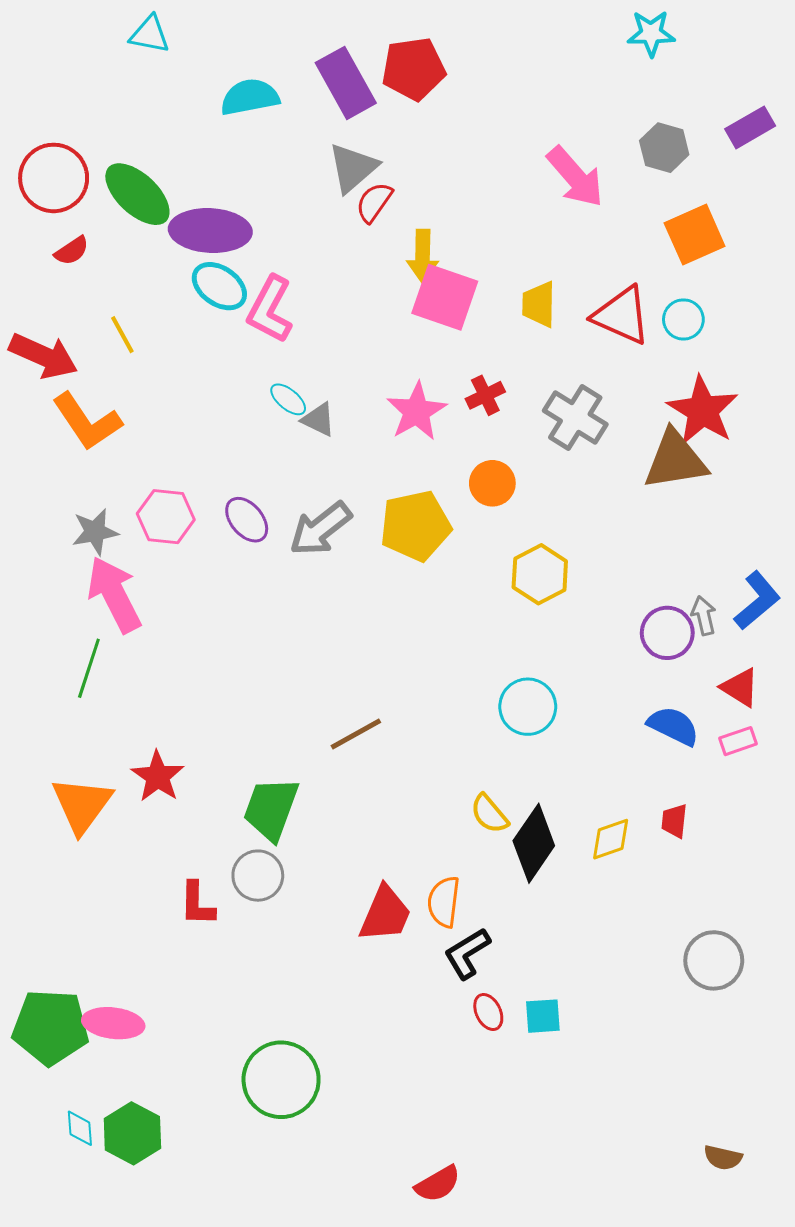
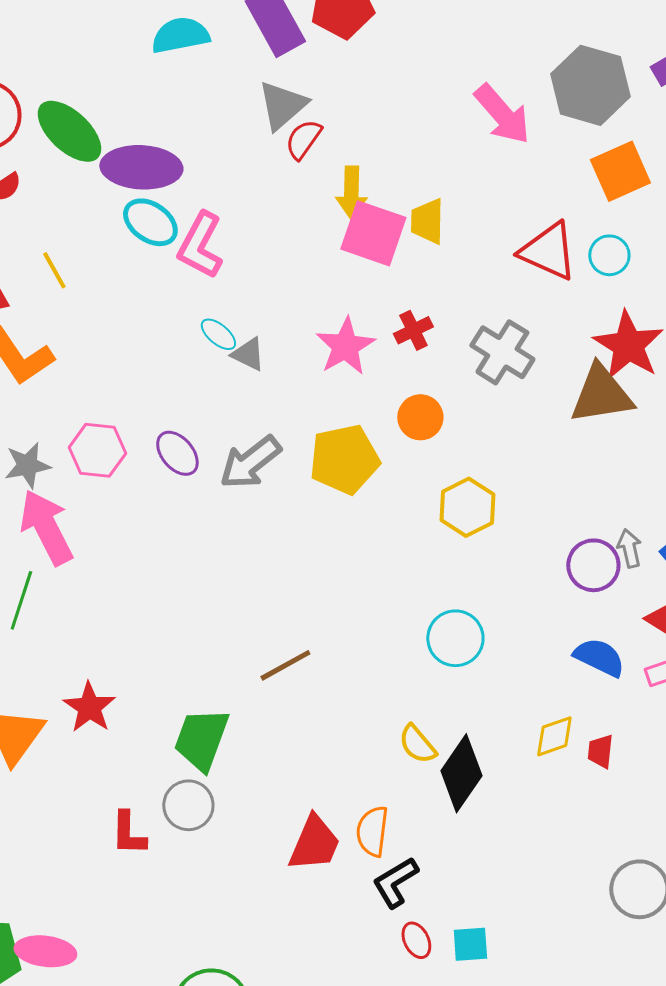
gray hexagon: (664, 148) -> (590, 85), size x1.6
yellow trapezoid: (539, 304) -> (427, 221), moved
yellow diamond: (611, 839) -> (554, 736), moved

